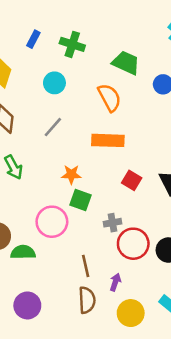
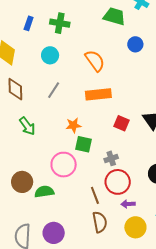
green trapezoid: (126, 63) -> (114, 16), moved
red circle: (133, 244) -> (118, 182), moved
purple arrow: (115, 282) -> (128, 204), moved, turned -104

